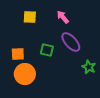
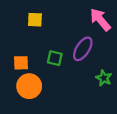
pink arrow: (63, 17) -> (100, 20), moved, size x1.5
purple ellipse: (71, 42) -> (83, 49), turned 75

